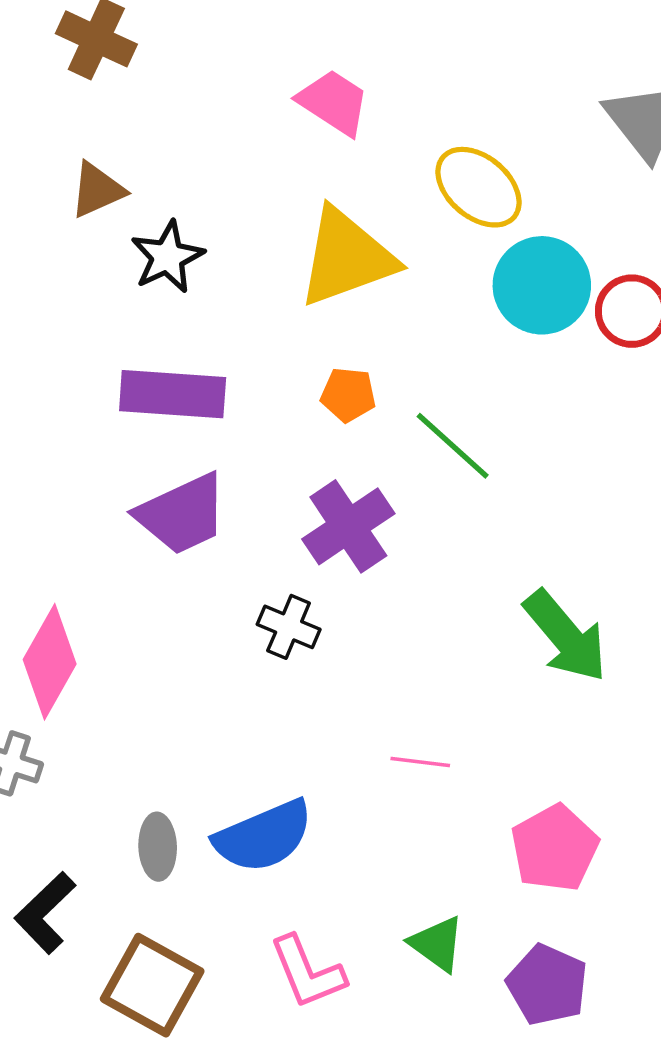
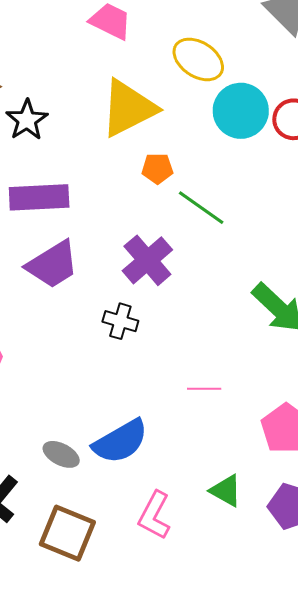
orange pentagon: (348, 395) -> (157, 168), moved
gray ellipse: (158, 847) -> (61, 454), turned -54
pink L-shape: (307, 972) -> (154, 515), turned 57

